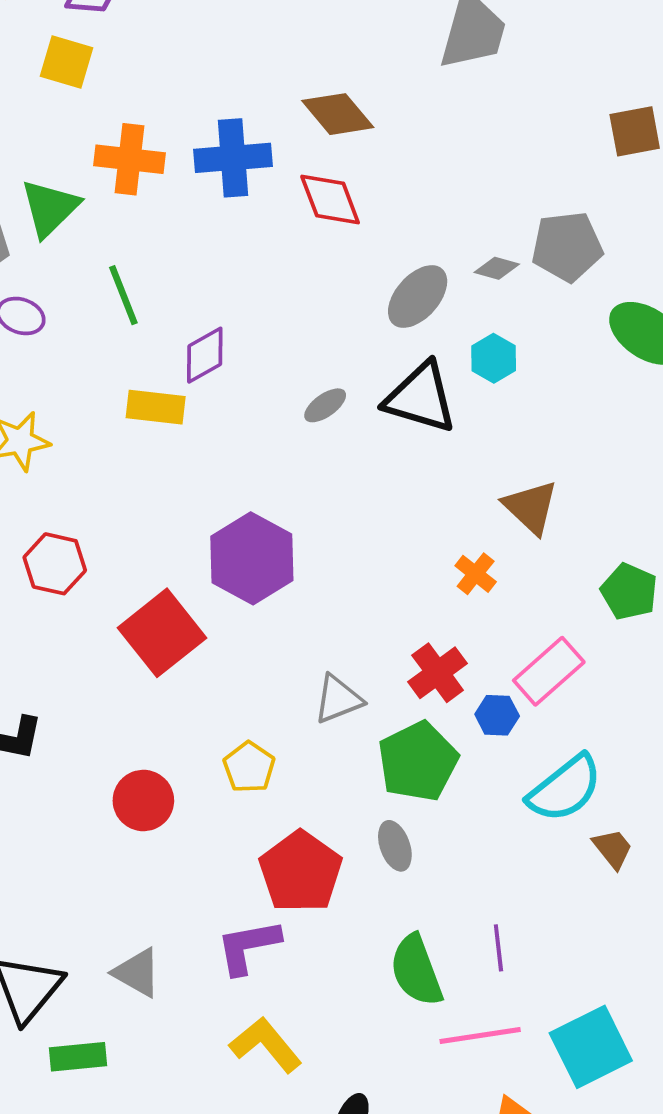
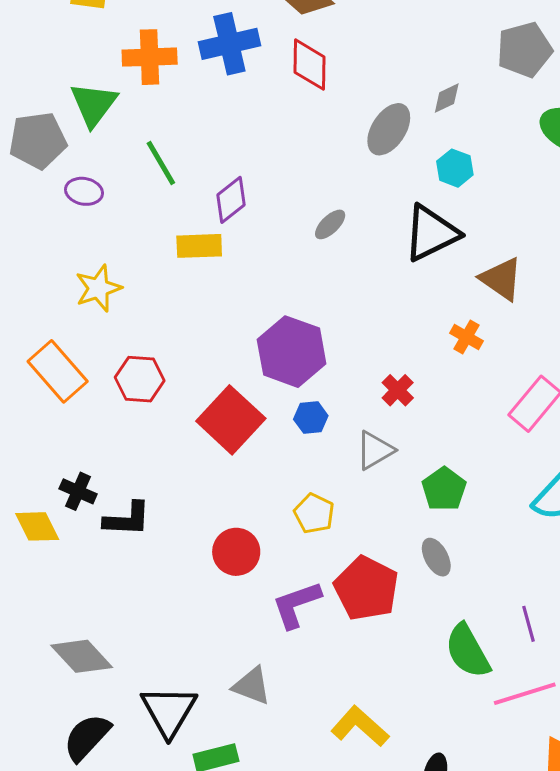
red diamond: (330, 199) -> (310, 65), turned 30
gray pentagon: (567, 247) -> (524, 50), moved
gray diamond: (497, 268) -> (447, 98), turned -32
black triangle: (421, 398) -> (431, 233), moved, turned -34
red cross: (438, 673) -> (398, 390), moved, size x0.7
blue hexagon: (497, 715) -> (311, 418), moved
green pentagon: (418, 761) -> (444, 489), size x0.7
purple L-shape: (248, 947) -> (296, 605), moved

